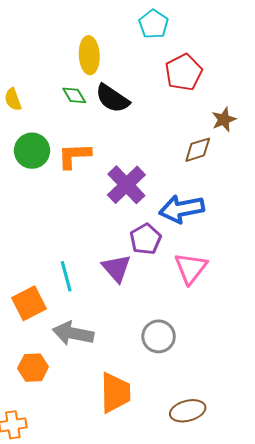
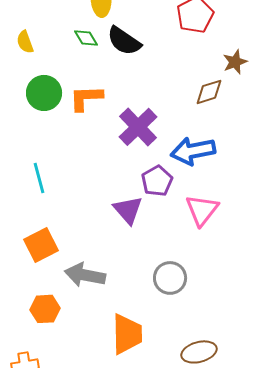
cyan line: (66, 276) -> (39, 178), moved

